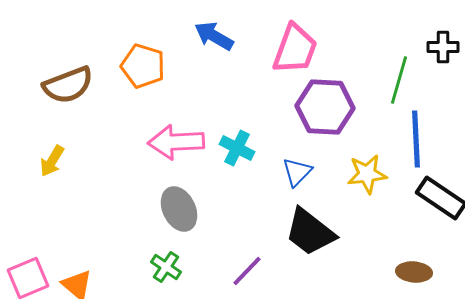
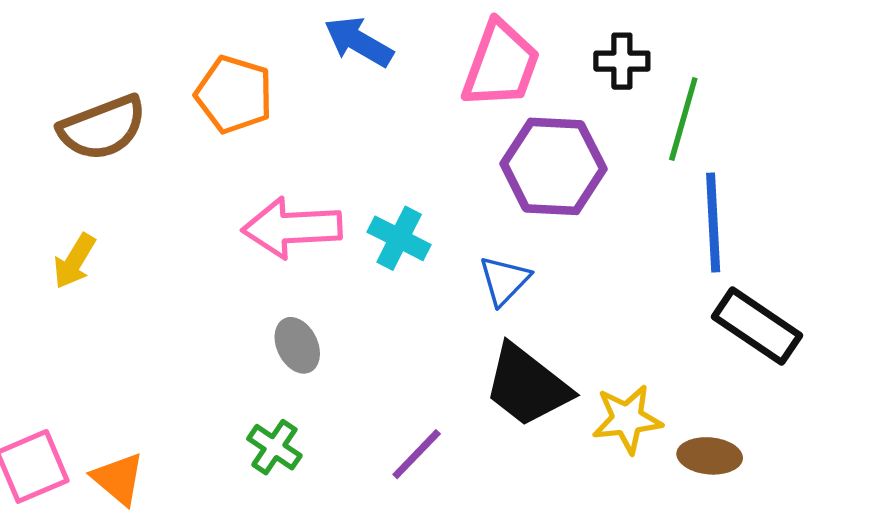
black cross: (443, 47) -> (622, 61), moved
yellow star: (367, 174) -> (627, 419), moved
gray ellipse: (179, 209) -> (297, 345), size x0.7

